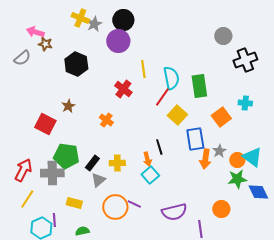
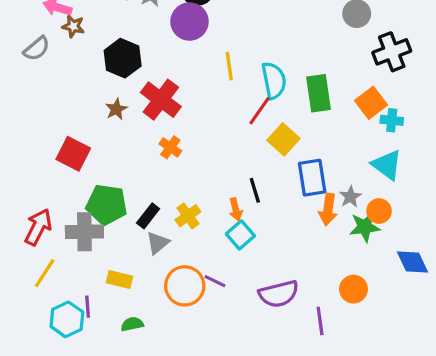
red cross: (123, 89) -> (161, 100), moved, size x1.4
brown star: (68, 106) -> (116, 109), moved
orange square: (221, 117) -> (371, 103), moved
cyan triangle: (252, 157) -> (387, 165), moved
yellow cross: (117, 163) -> (188, 216), turned -35
green star: (237, 179) -> (365, 227), moved

